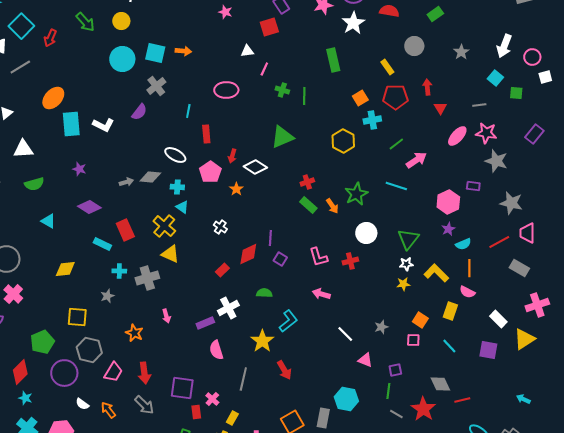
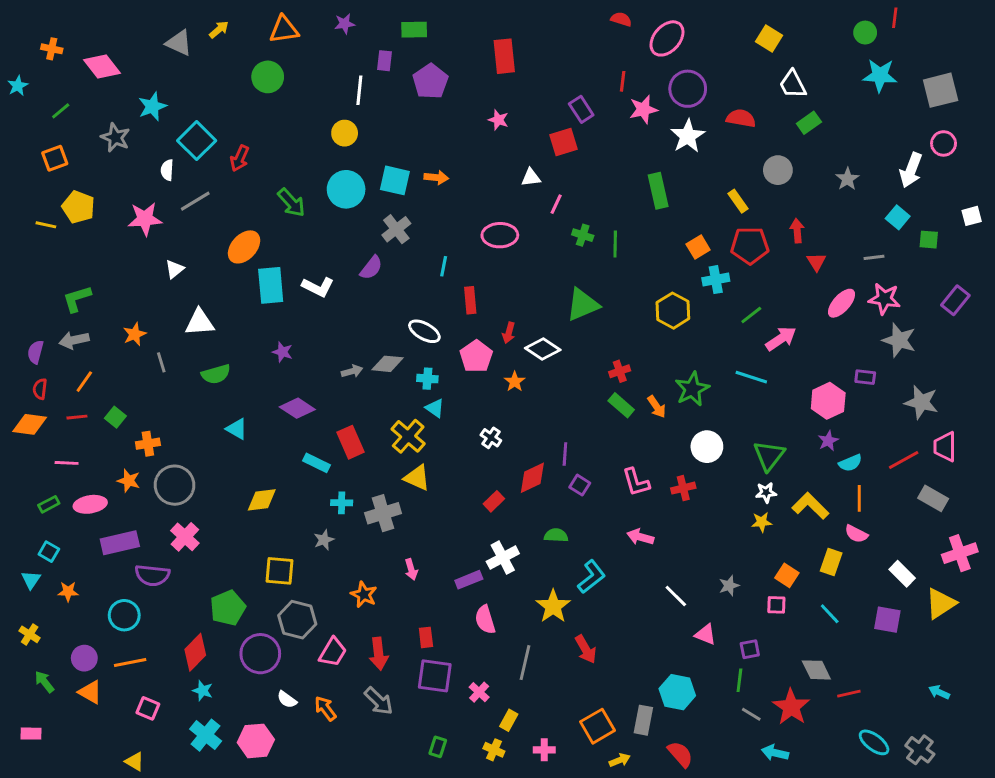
green arrow: (85, 22) -> (291, 203), moved
pink circle: (532, 57) -> (944, 143), moved
red rectangle: (196, 412) -> (426, 637), moved

